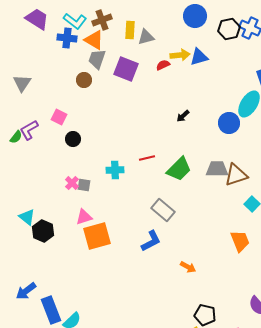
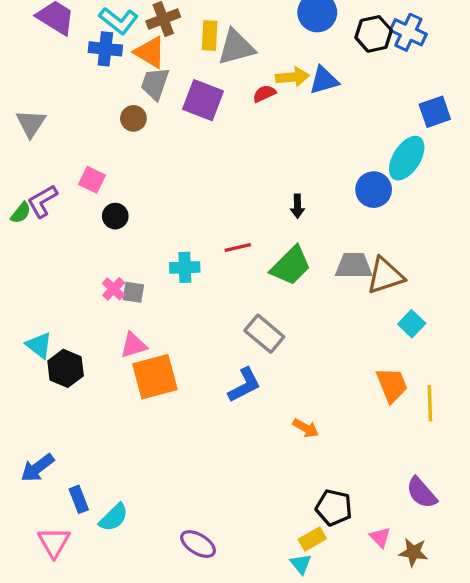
gray triangle: (146, 37) -> (236, 47), size x1.4
black arrow: (183, 116) -> (297, 206), moved, turned -48
blue rectangle: (51, 310) -> (79, 499), size x0.6

